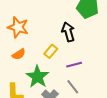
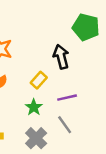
green star: (37, 77) -> (34, 107), moved, size x0.6

